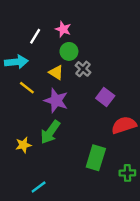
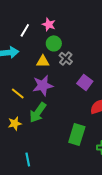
yellow triangle: (56, 72) -> (43, 61), turned -32
yellow line: (27, 88) -> (18, 93), moved
purple star: (56, 101) -> (43, 85), turned -30
cyan line: (39, 187) -> (28, 159), turned -64

